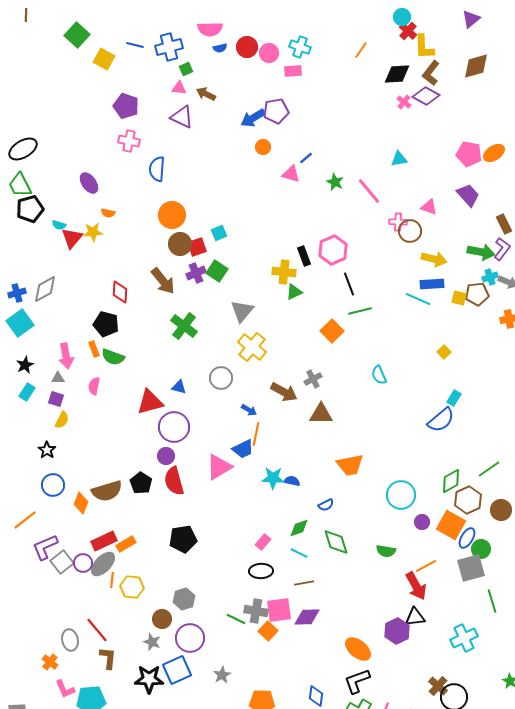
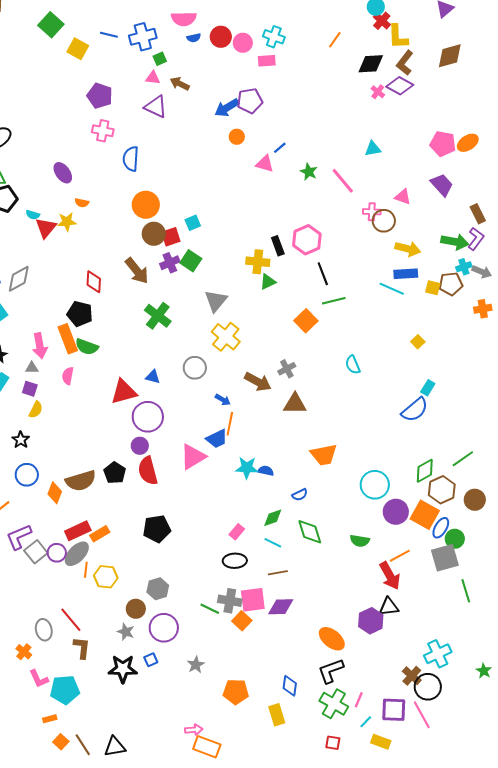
orange rectangle: (94, 349) -> (68, 339), size x1.8
purple circle: (422, 522) -> (396, 512), size x1.6
cyan cross: (464, 638) -> (438, 654), moved
blue square: (177, 670) -> (151, 660), size x0.5

